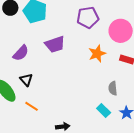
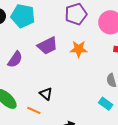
orange star: (97, 54) -> (79, 49), moved, turned 30
black triangle: (26, 80) -> (46, 94), moved

